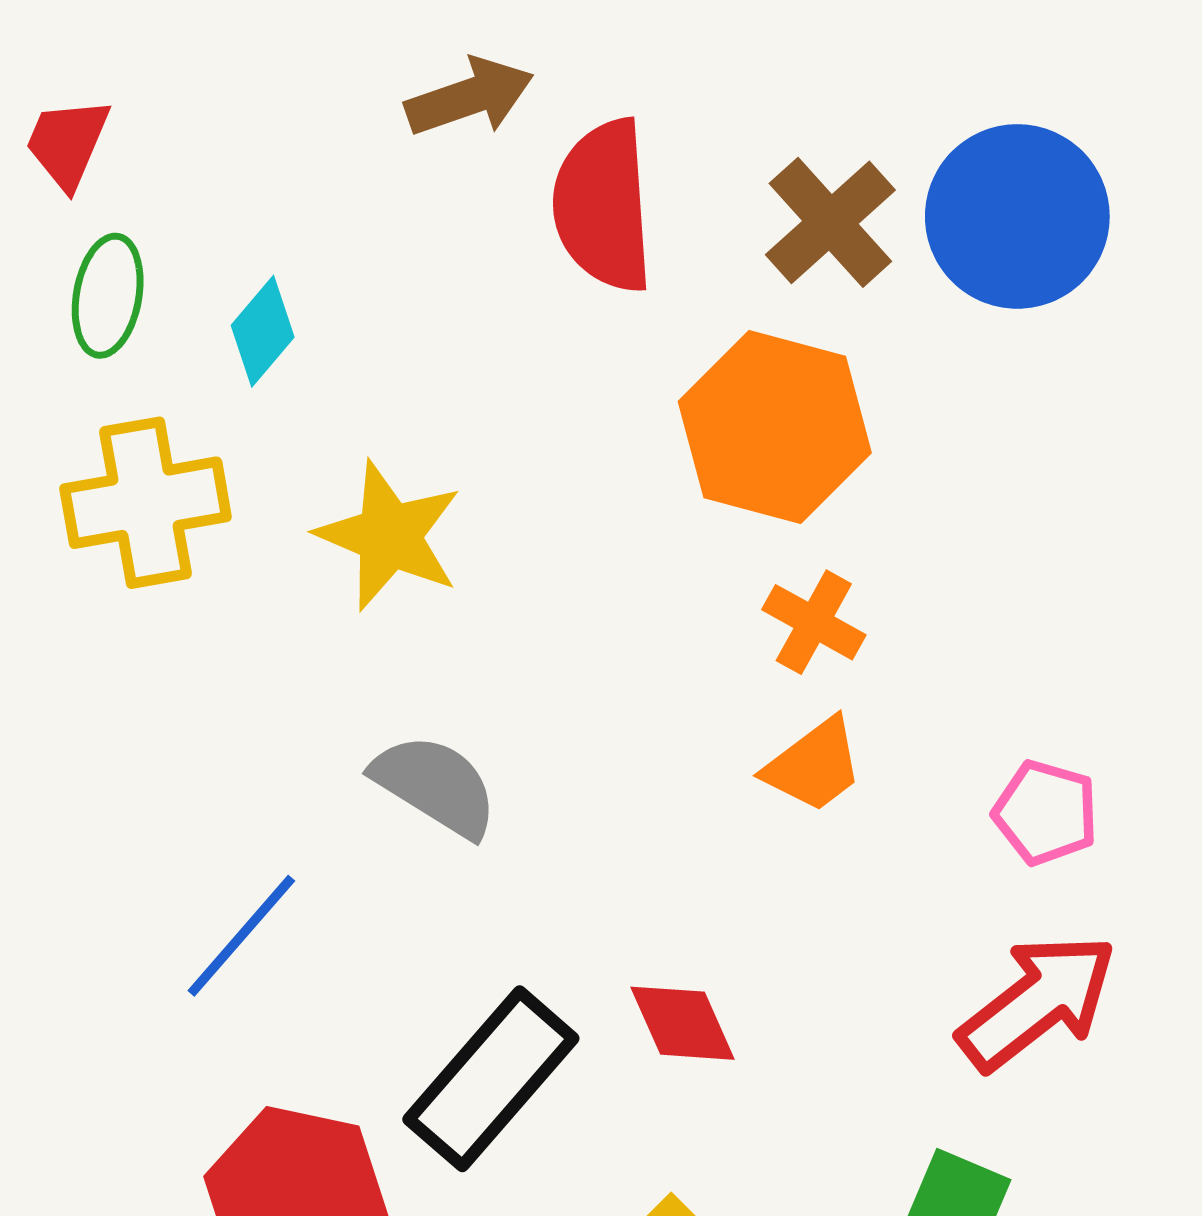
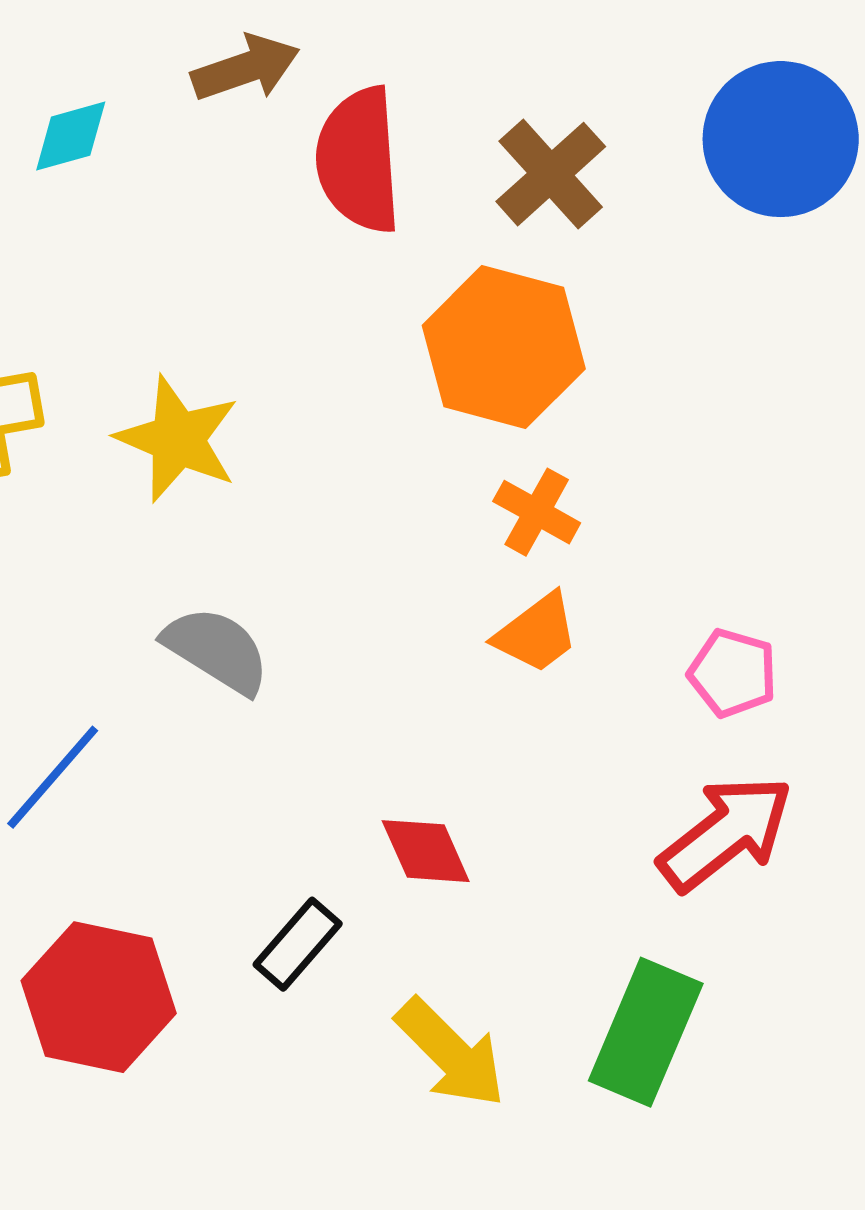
blue circle: (1017, 216) -> (781, 139), moved
cyan diamond: (263, 331) -> (71, 136), moved, turned 34
black rectangle: (491, 1079) -> (298, 944), moved, size x0.6

